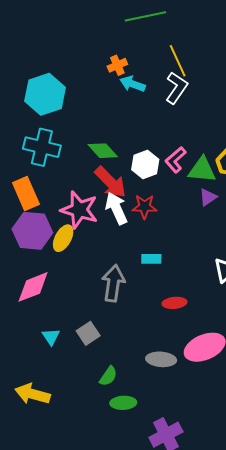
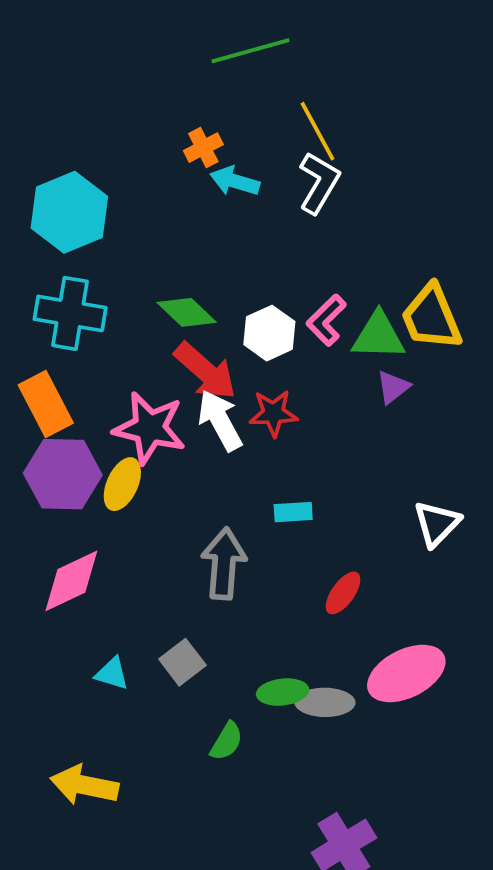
red ellipse: (174, 303) -> (343, 593), turned -45
cyan triangle: (51, 337) -> (112, 674), turned -36
green ellipse: (123, 403) -> (283, 692), moved

